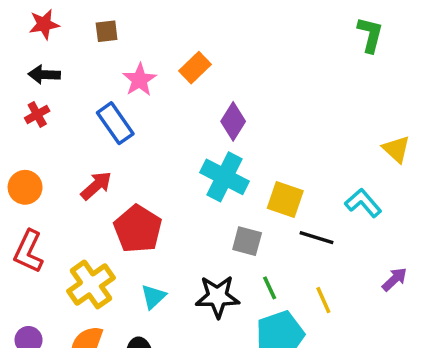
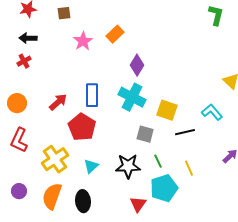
blue rectangle: (115, 123) -> (92, 95), moved, turned 35
black line: (316, 238) -> (185, 132), turned -30

